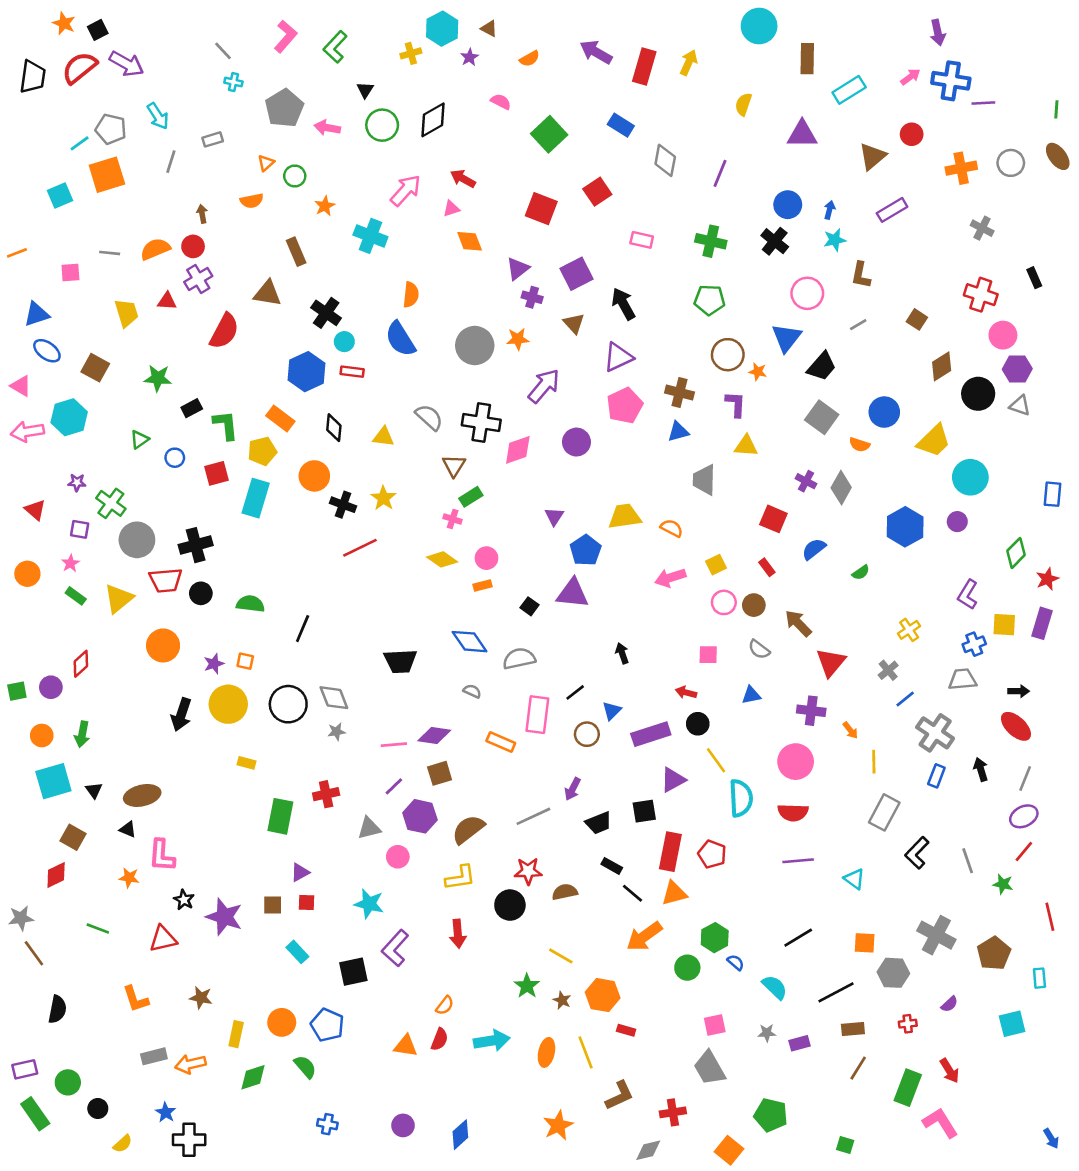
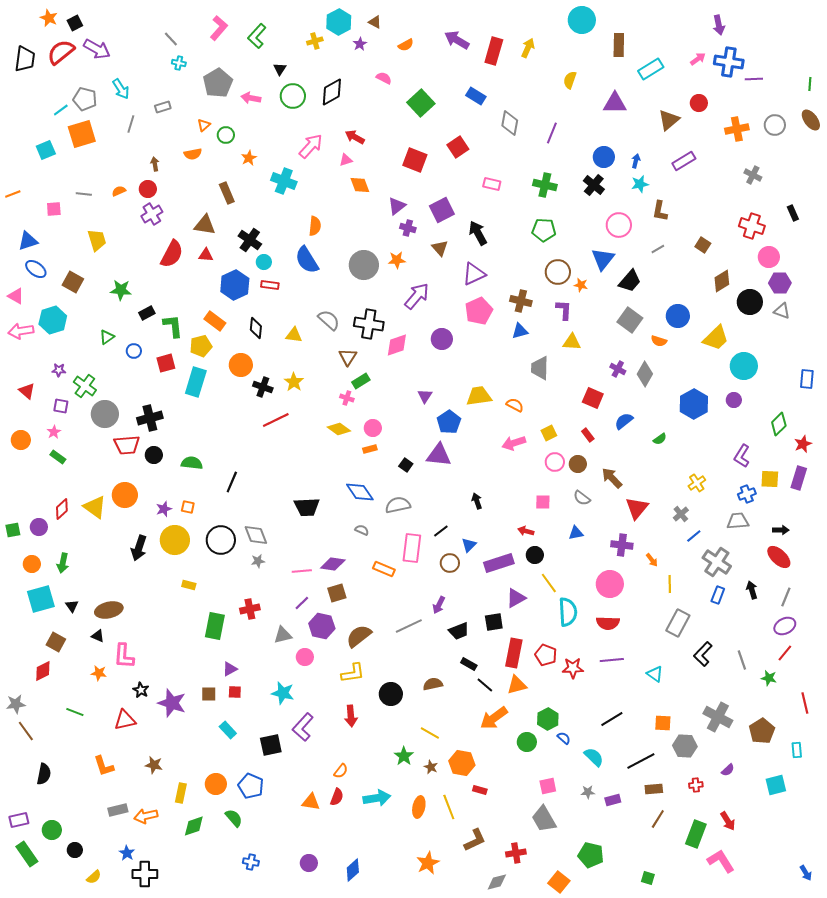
orange semicircle: (155, 249) -> (119, 191), size x0.6
red triangle: (167, 301) -> (206, 255), moved
yellow triangle: (119, 599) -> (95, 507), moved, turned -45
red star: (528, 871) -> (573, 668), moved

